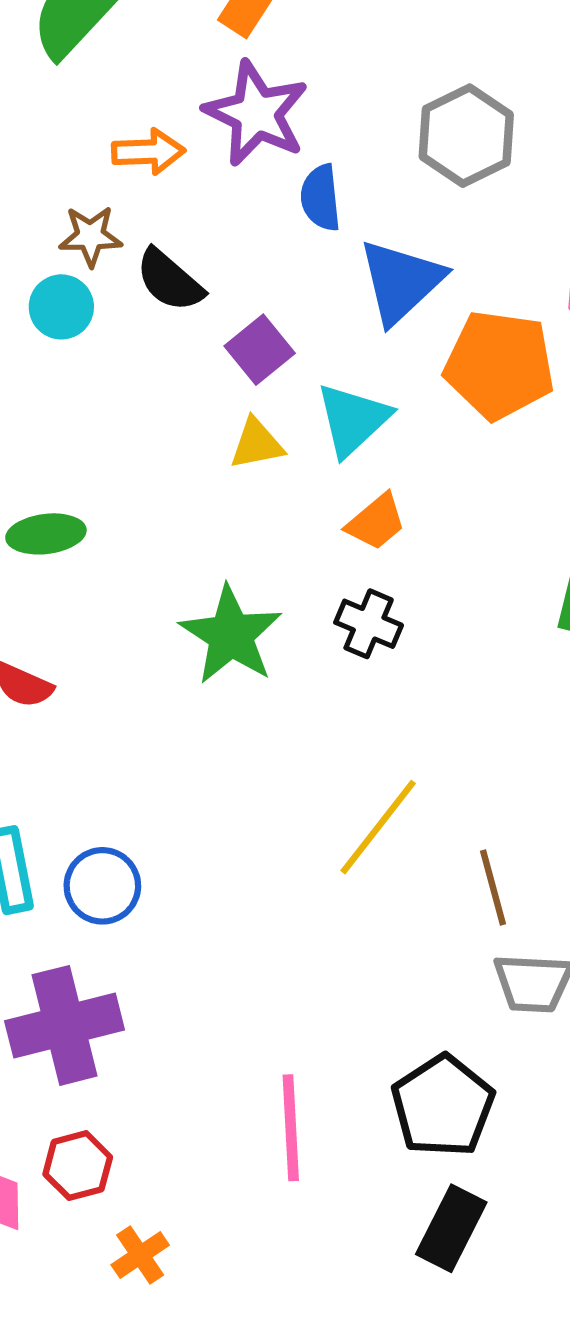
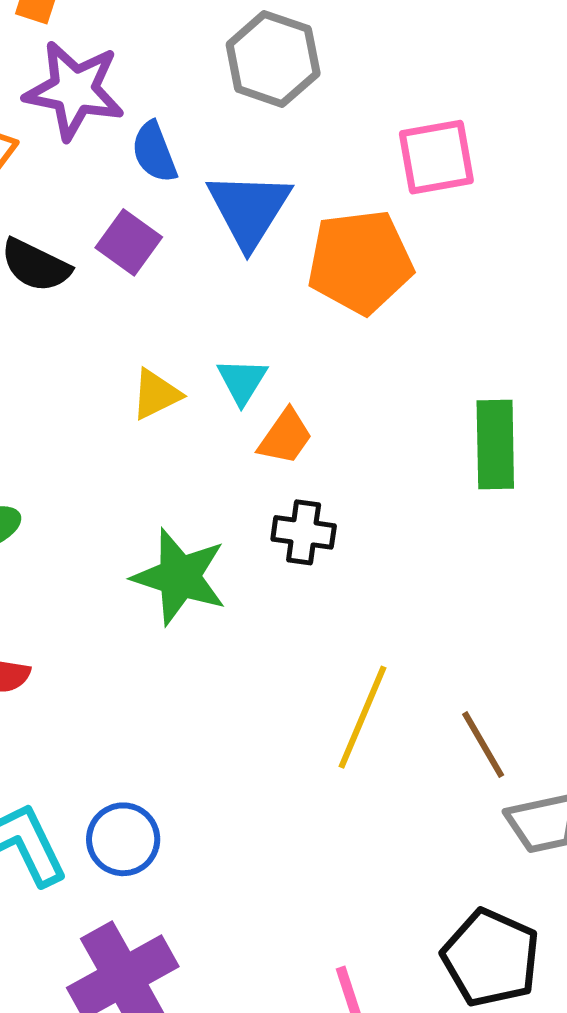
purple square: (260, 350) -> (129, 242), moved
cyan triangle: (353, 419) -> (242, 381), moved, size x0.7

